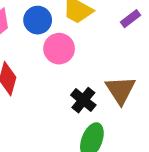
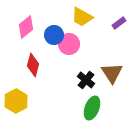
blue circle: (38, 20) -> (54, 35), moved

